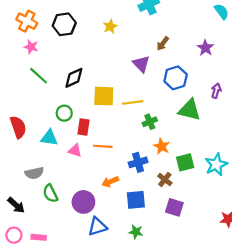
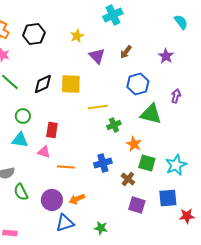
purple triangle: (141, 64) -> (97, 56), moved
yellow square: (104, 96) -> (71, 84), moved
green circle: (64, 113) -> (23, 116), moved
orange line: (103, 146) -> (66, 167), moved
orange star: (162, 146) -> (134, 144), moved
green square: (185, 162) -> (147, 163), turned 30
orange arrow: (110, 182) -> (77, 199), moved
blue square: (136, 200) -> (168, 198), moved

